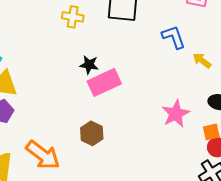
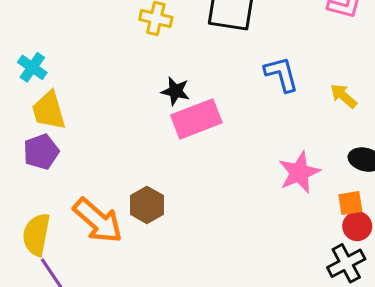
blue L-shape: (174, 37) -> (281, 74), moved
brown hexagon: (92, 133) -> (147, 205), moved

